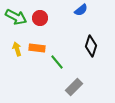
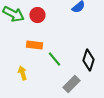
black diamond: (91, 46) -> (88, 60), moved
yellow arrow: (17, 49) -> (22, 73), moved

